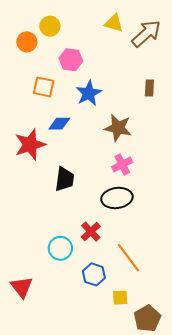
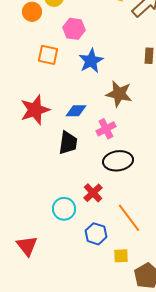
blue diamond: (59, 124) -> (76, 111), moved
pink cross: (122, 164) -> (106, 129), moved

